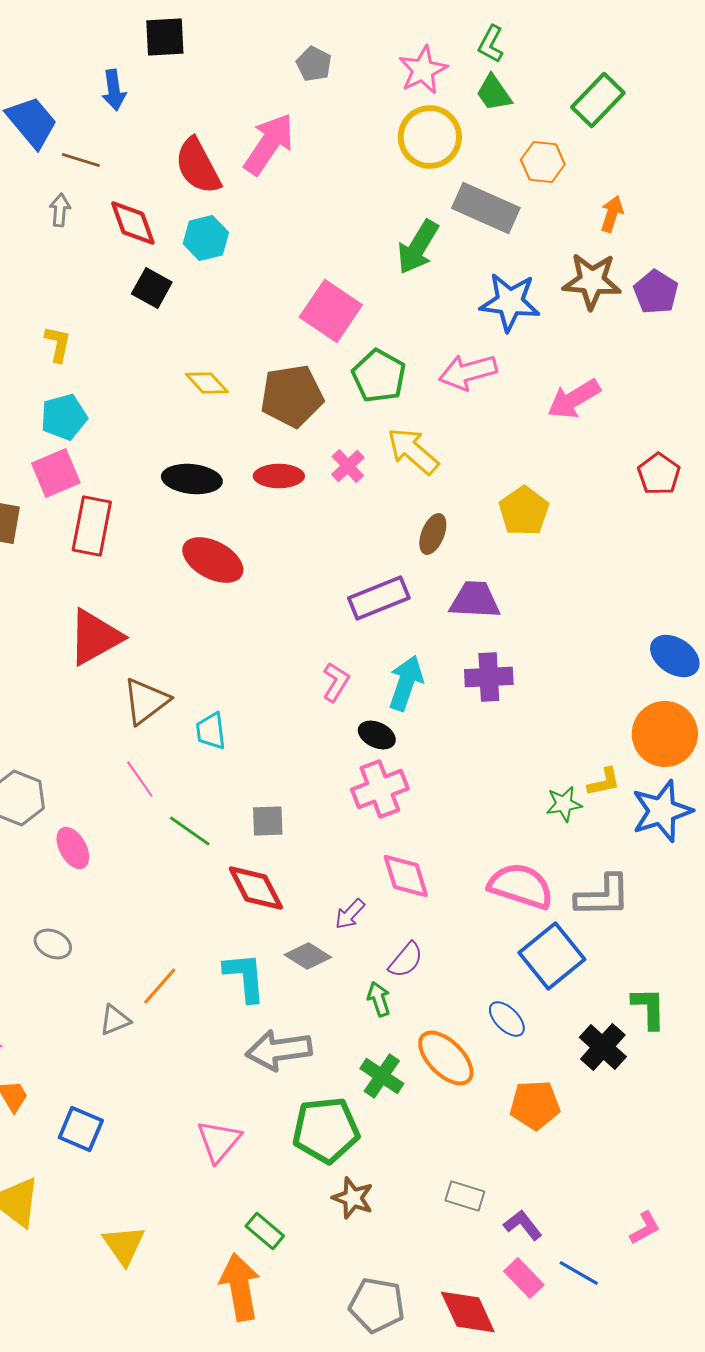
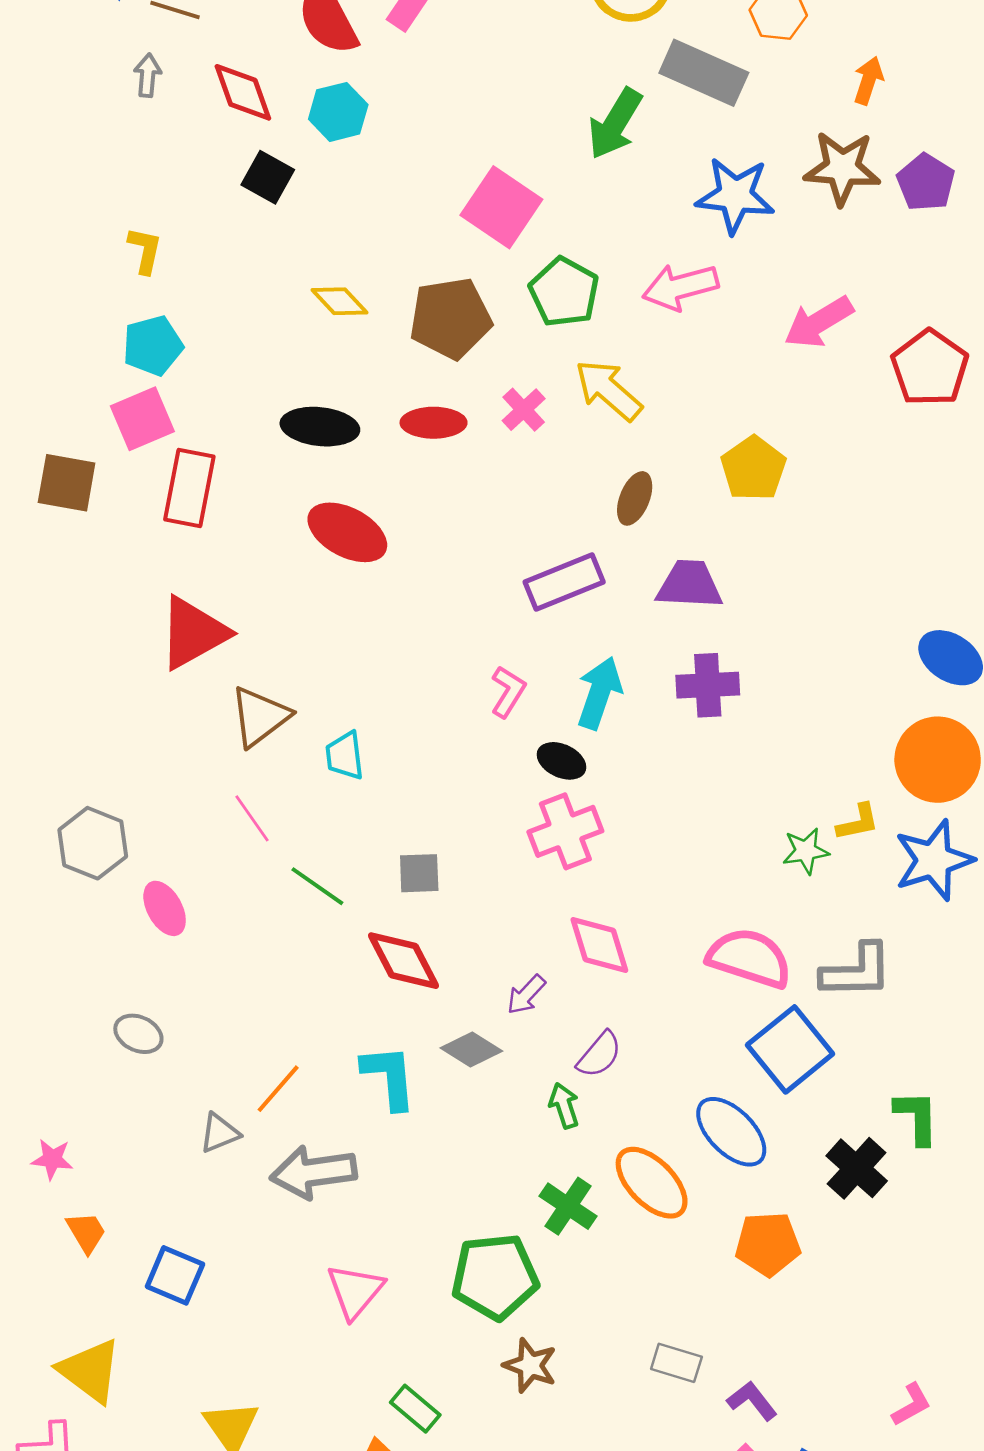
red pentagon: (659, 474) -> (930, 368), moved, size x1.4
blue ellipse: (507, 1019) -> (731, 1132), size x1.5
gray arrow: (279, 1050) -> (313, 1172), moved

